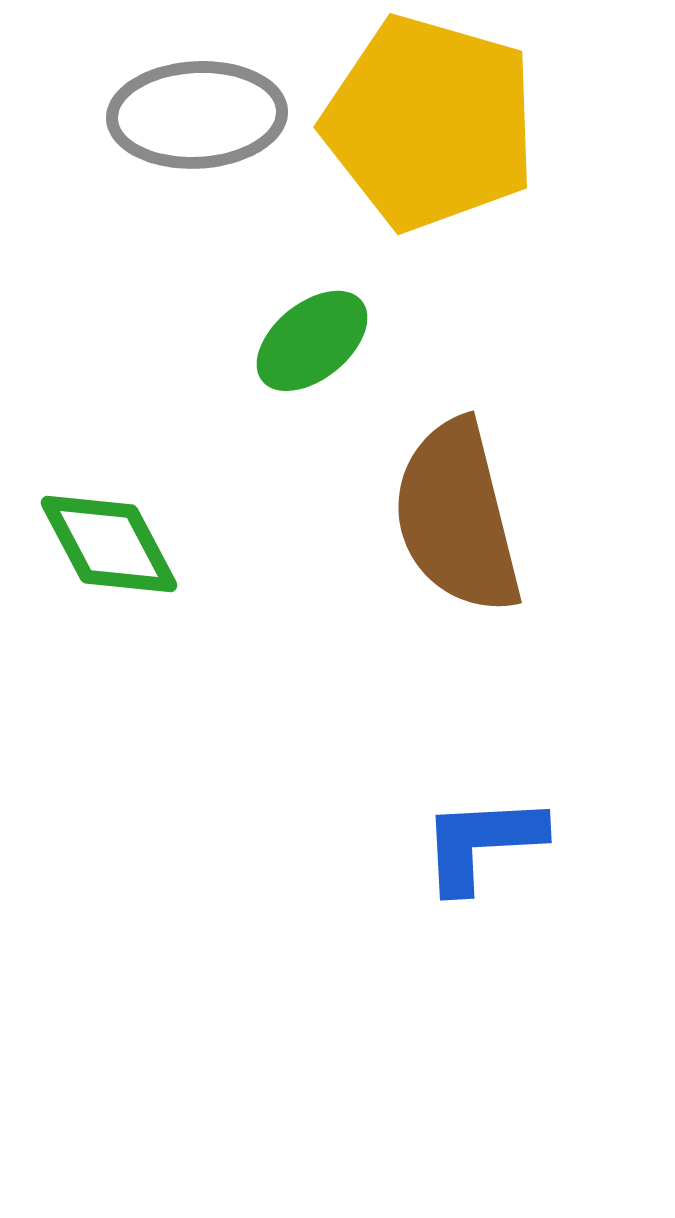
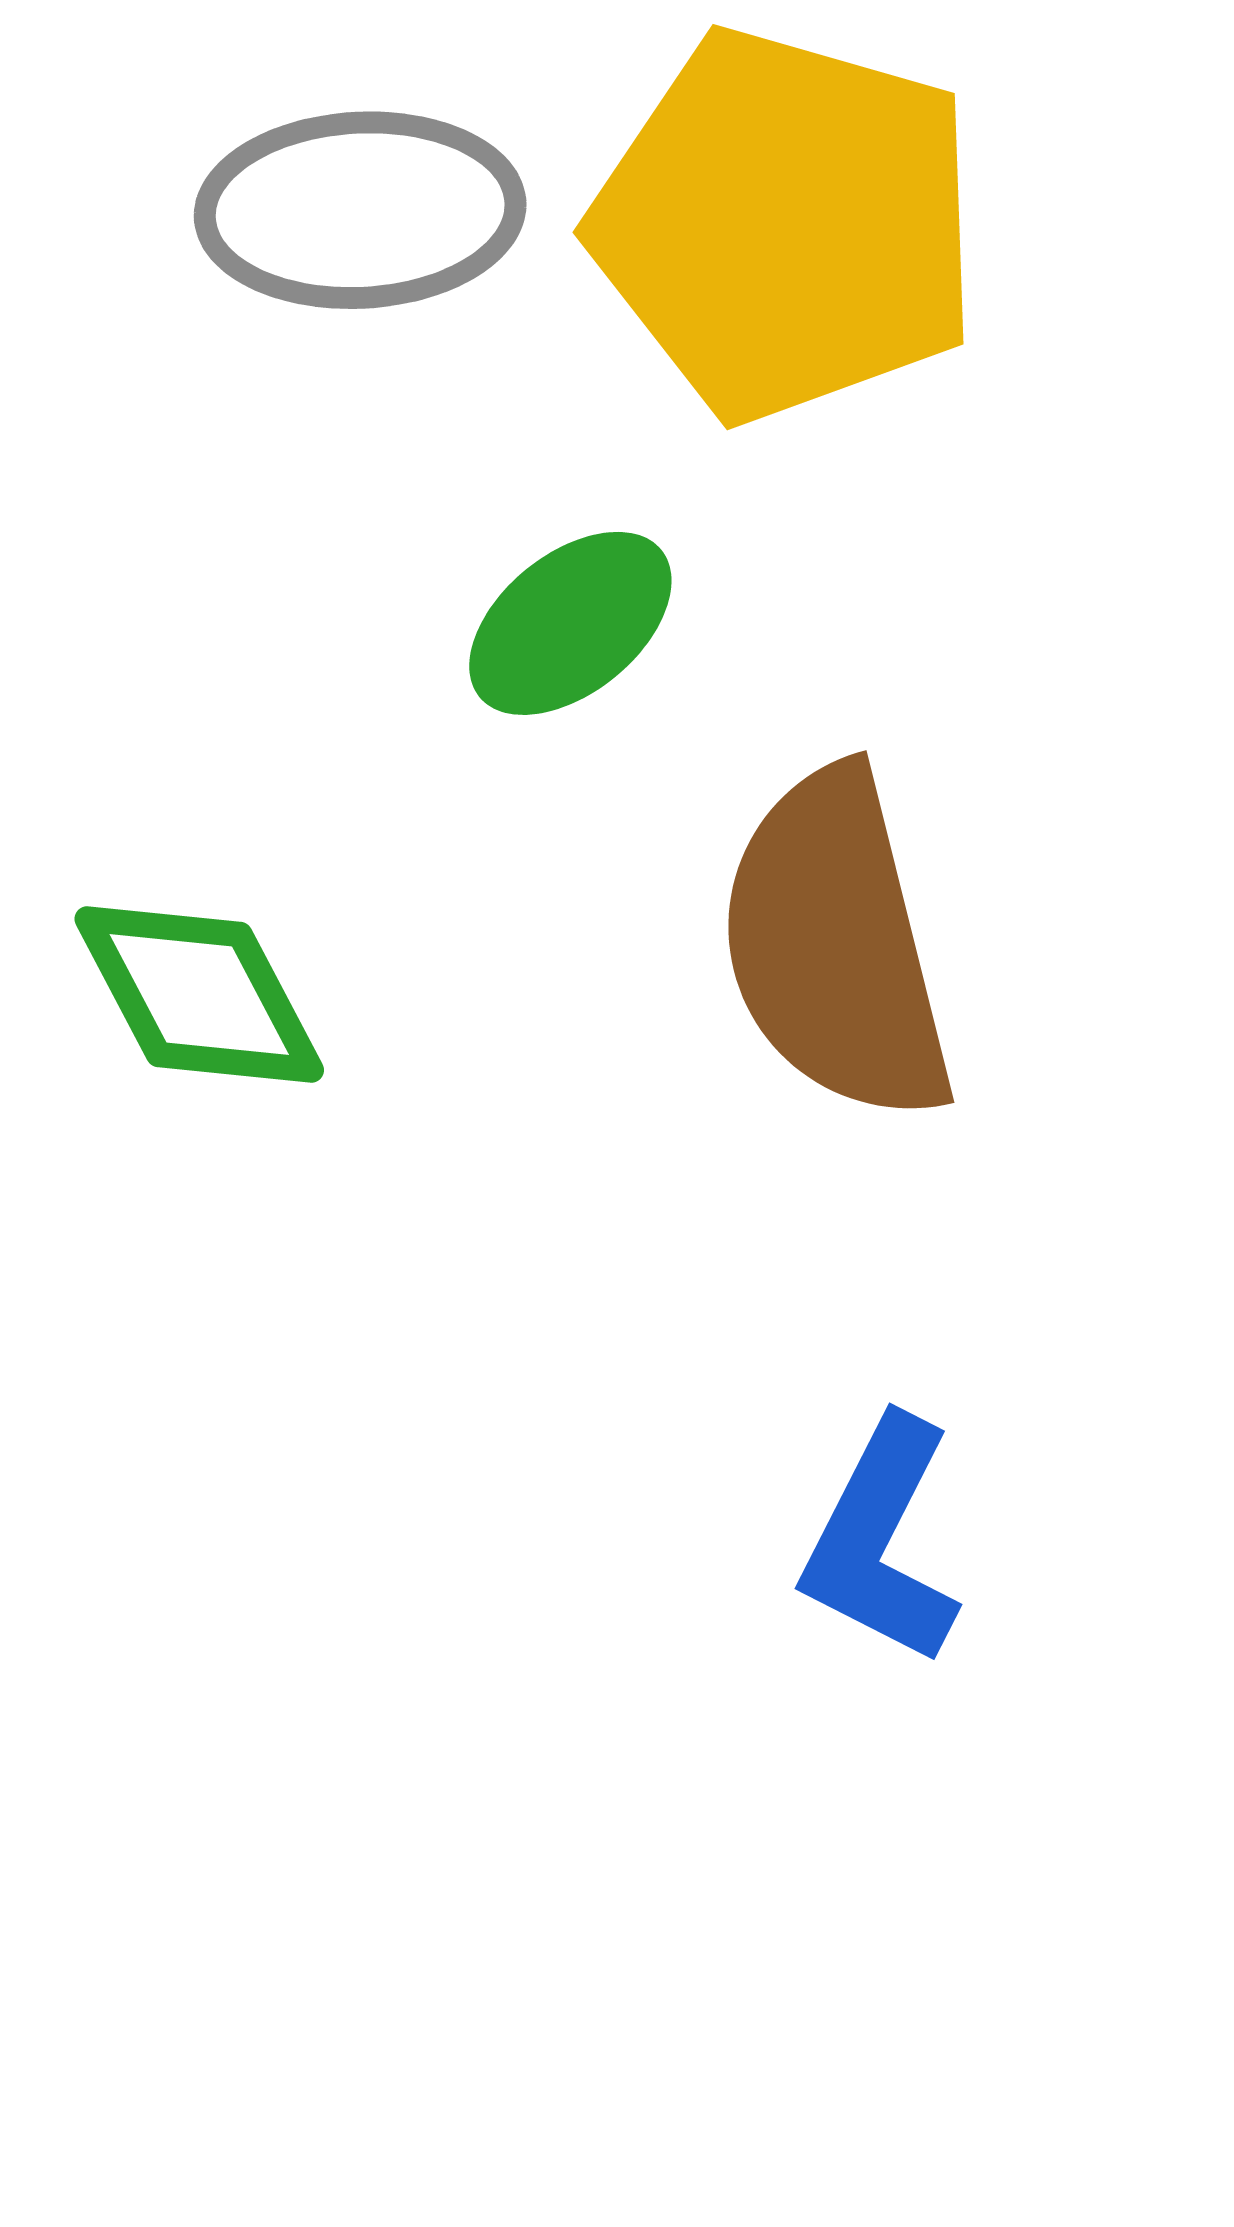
blue L-shape: (482, 843) -> (881, 1541), turned -60

